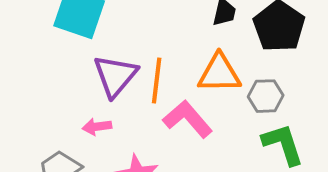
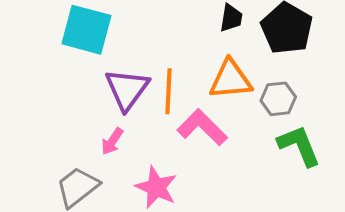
pink arrow: (97, 127) -> (112, 141), turned -44

